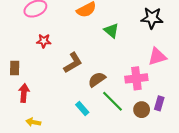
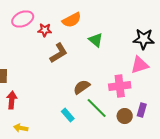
black star: (152, 18) -> (144, 39), moved
red star: (44, 41) -> (45, 30), moved
brown L-shape: (73, 63) -> (59, 53), moved

